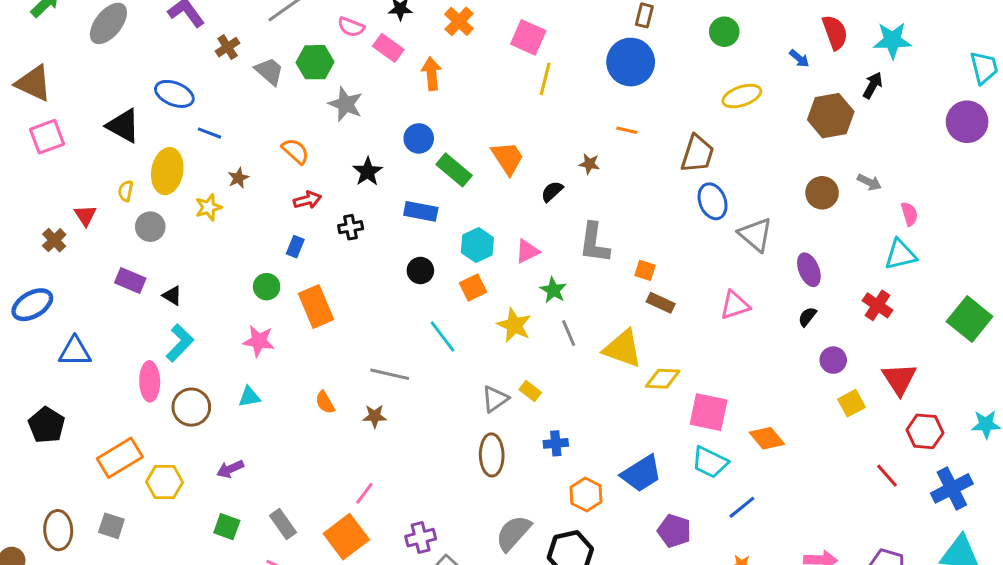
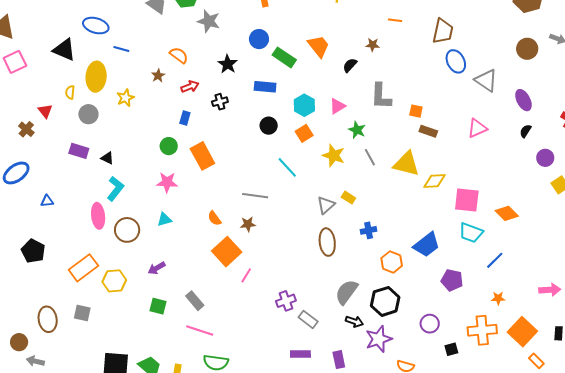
brown star: (238, 178) -> (158, 76), moved
blue triangle: (75, 352) -> (47, 201), size x0.6
orange square: (346, 537) -> (227, 252), moved

